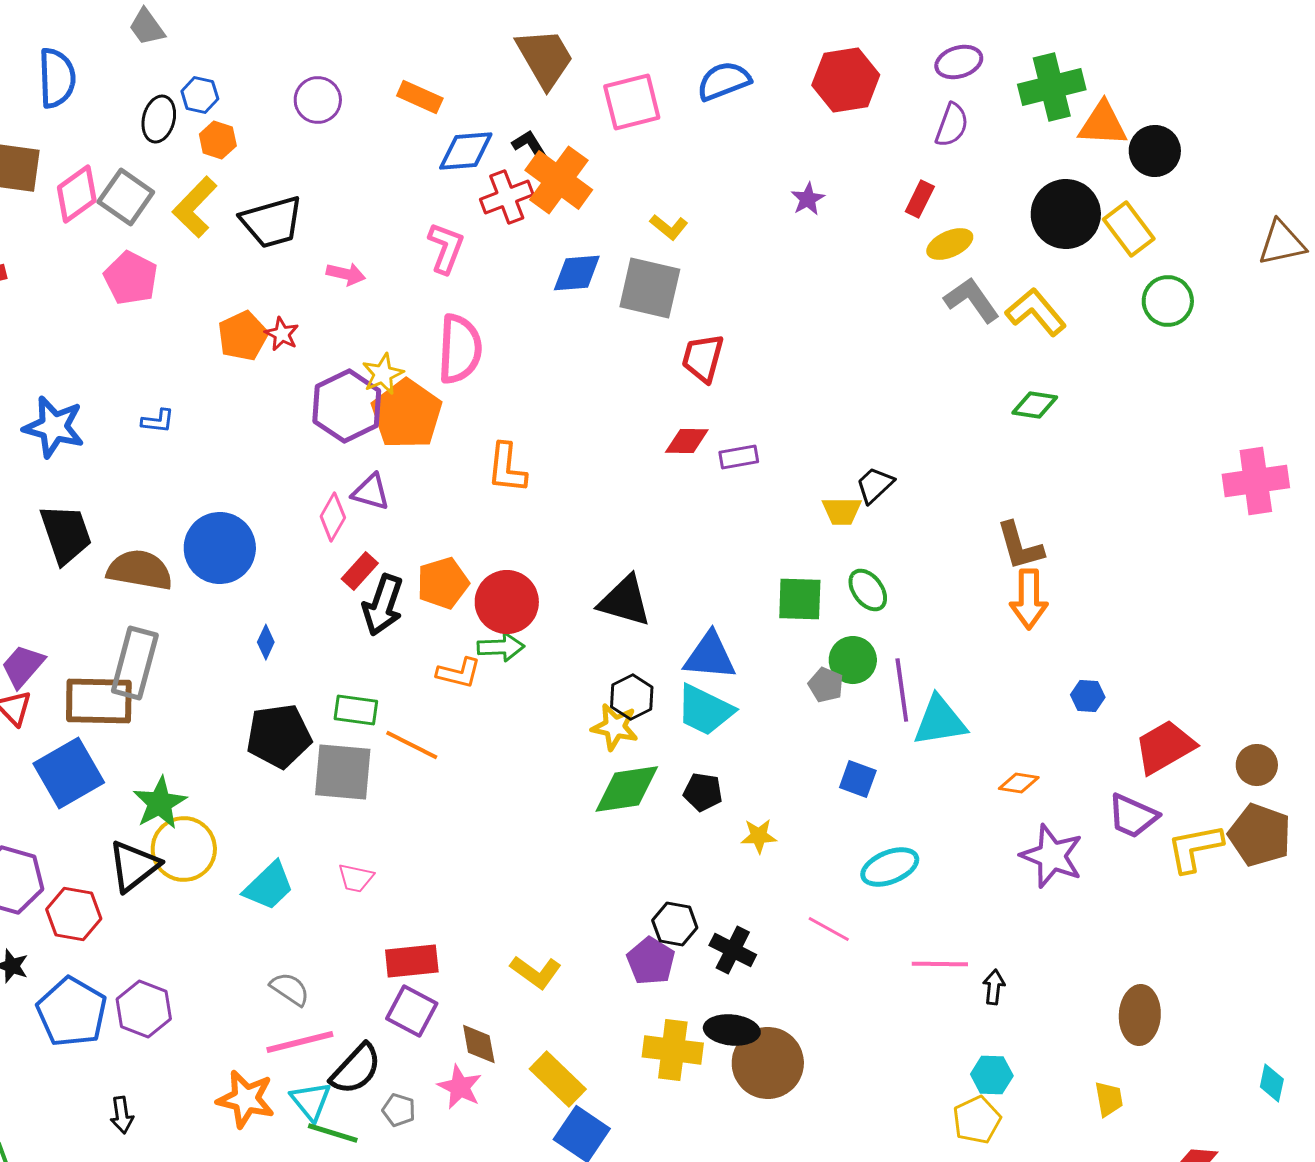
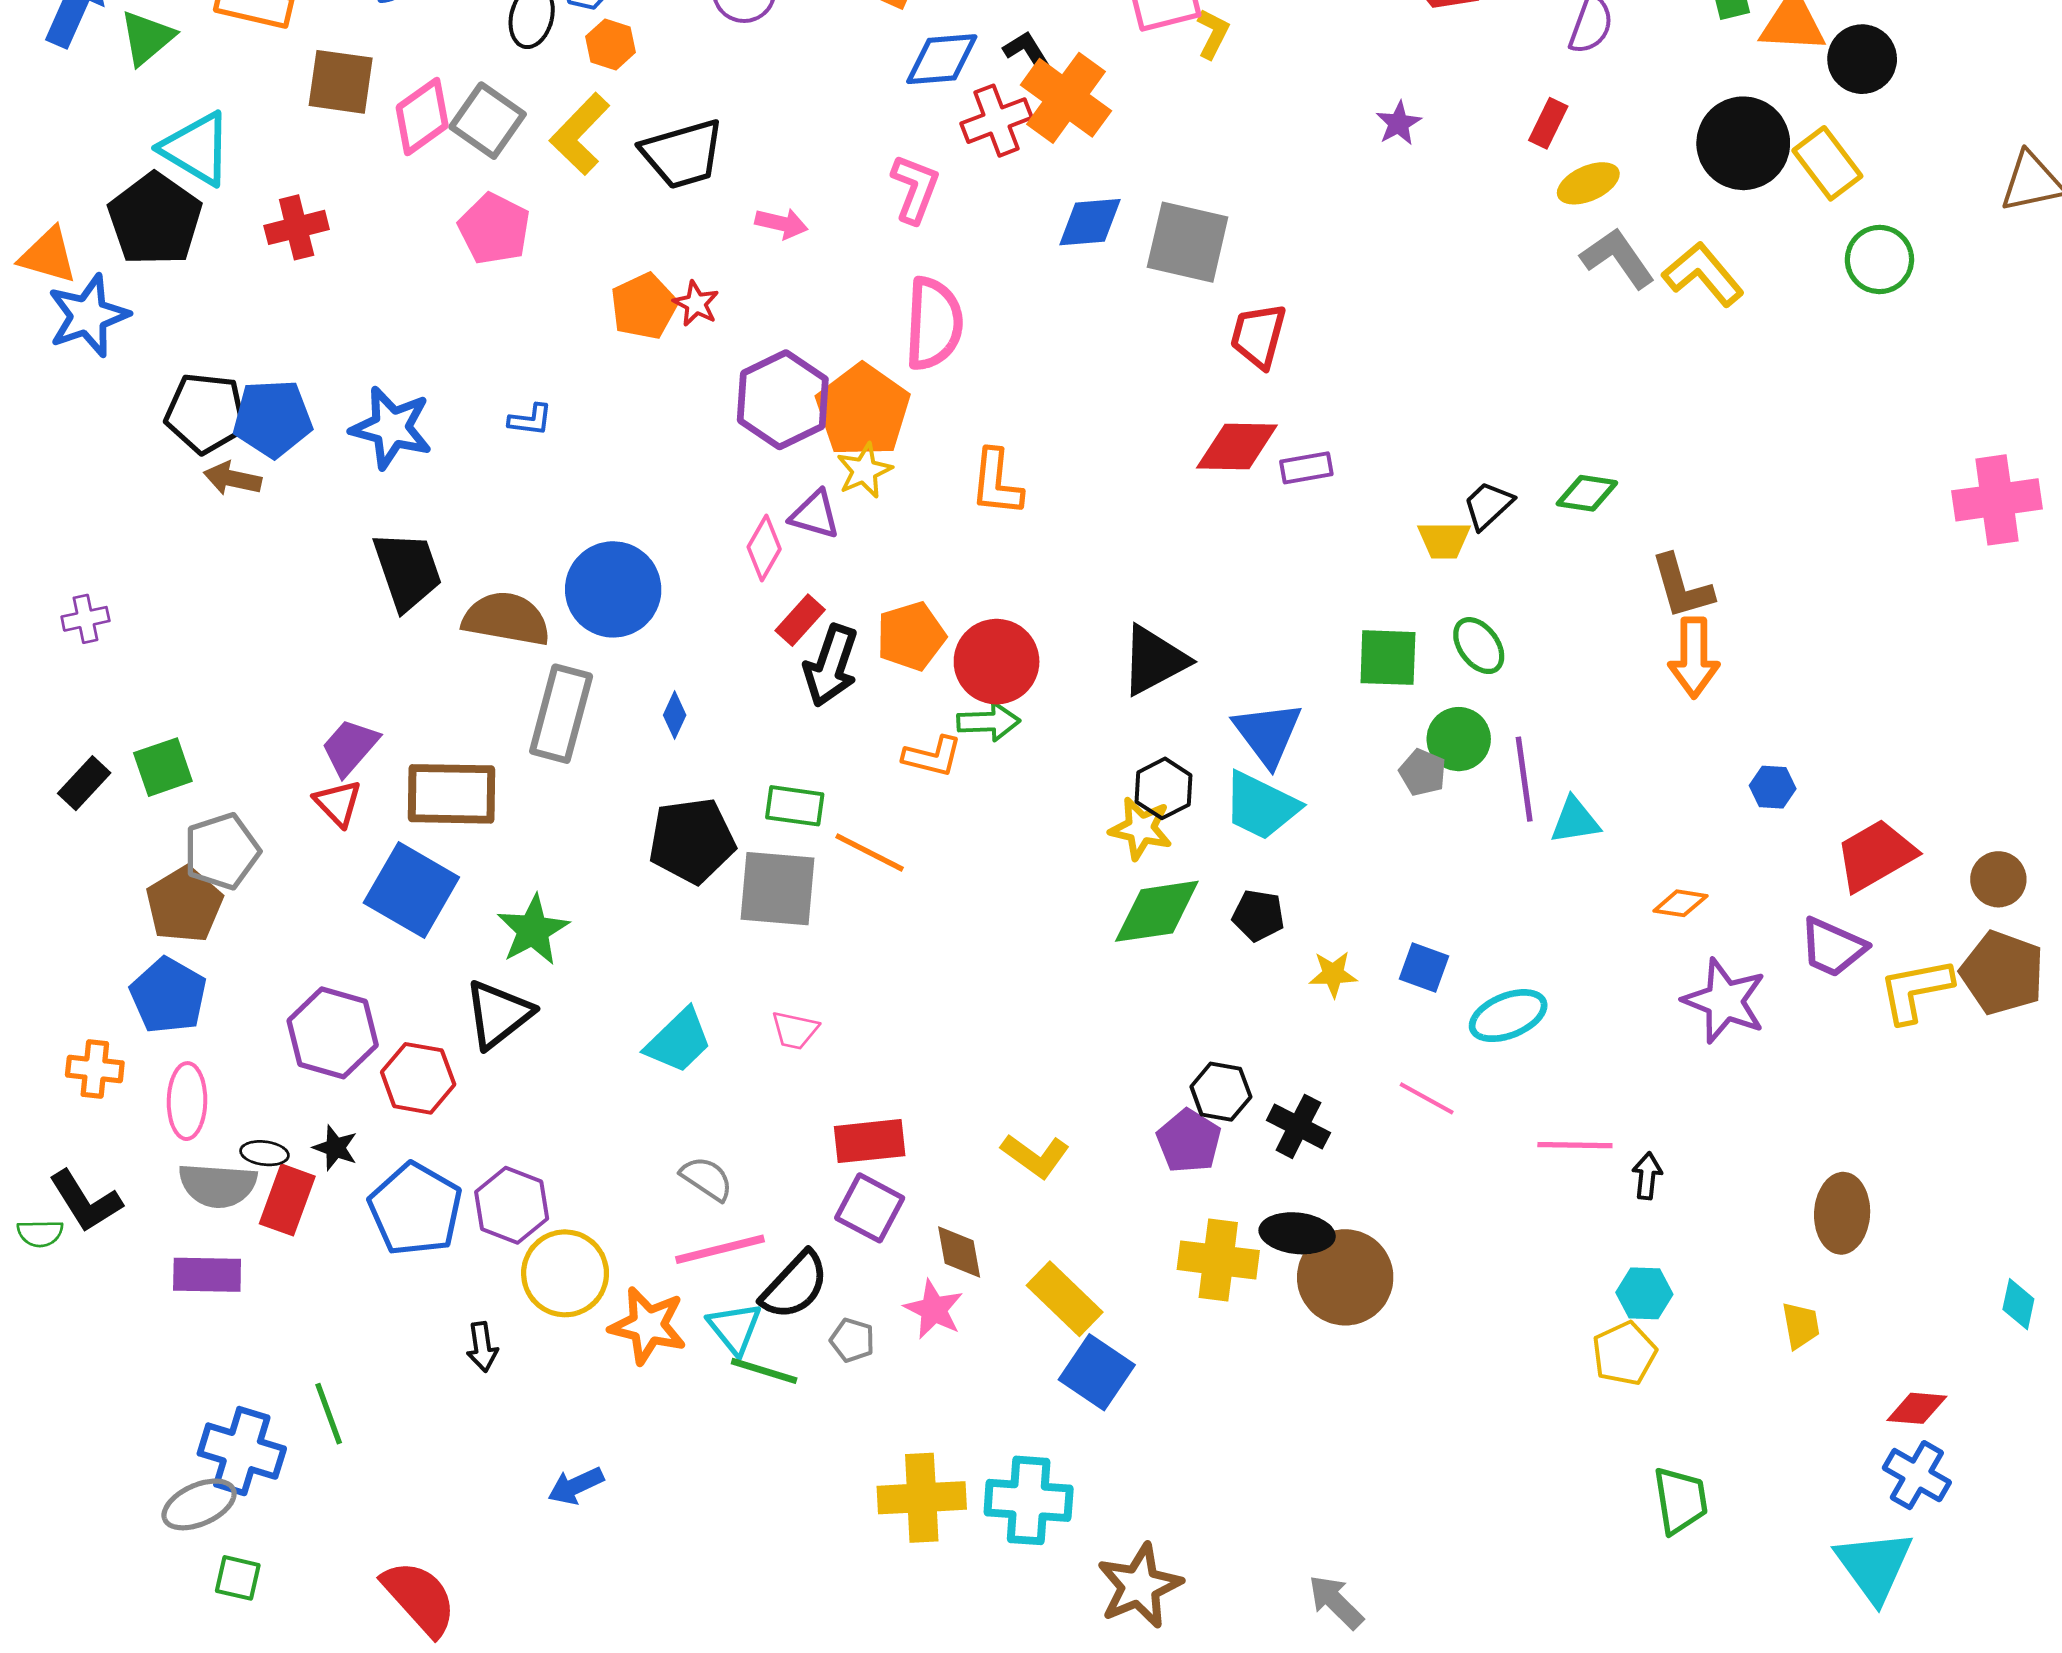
yellow L-shape: (669, 227) -> (1213, 34), moved, turned -102
yellow star: (383, 374) -> (864, 471), moved
green diamond: (1035, 405) -> (1587, 493), moved
red diamond: (687, 441) -> (1237, 447), size x1.4
black triangle: (625, 601) -> (1154, 660), turned -44
blue triangle: (710, 656) -> (1268, 734), turned 48
gray rectangle: (135, 663) -> (561, 714), moved
cyan triangle: (940, 721) -> (1575, 821), size x0.7
blue square: (69, 773) -> (411, 890), turned -30
blue square: (858, 779) -> (1424, 967), moved
yellow circle: (184, 849) -> (565, 1273), moved

